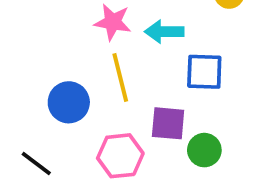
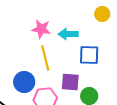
blue circle: (69, 102) -> (24, 82), moved

